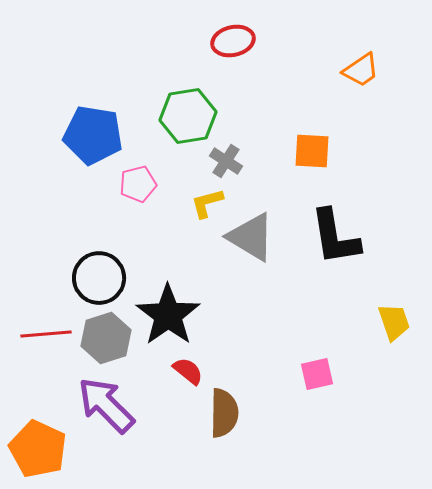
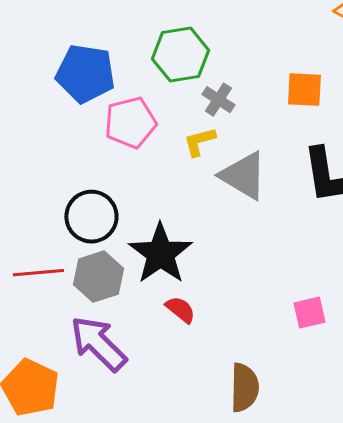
pink pentagon: (138, 184) -> (130, 123), size x1.4
brown semicircle: (224, 413) -> (244, 388), moved

